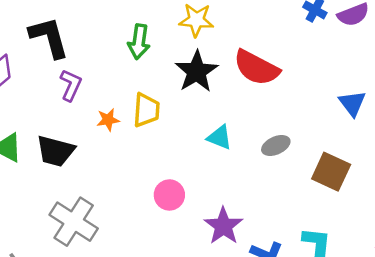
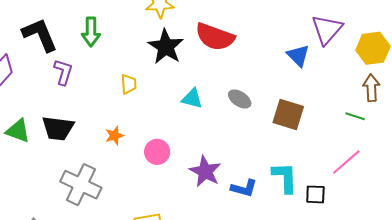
green arrow: (139, 42) -> (91, 32), moved
yellow trapezoid: (146, 110) -> (129, 84), size x0.7
orange star: (108, 120) -> (114, 136), moved
gray ellipse: (276, 145) -> (240, 99), turned 65

